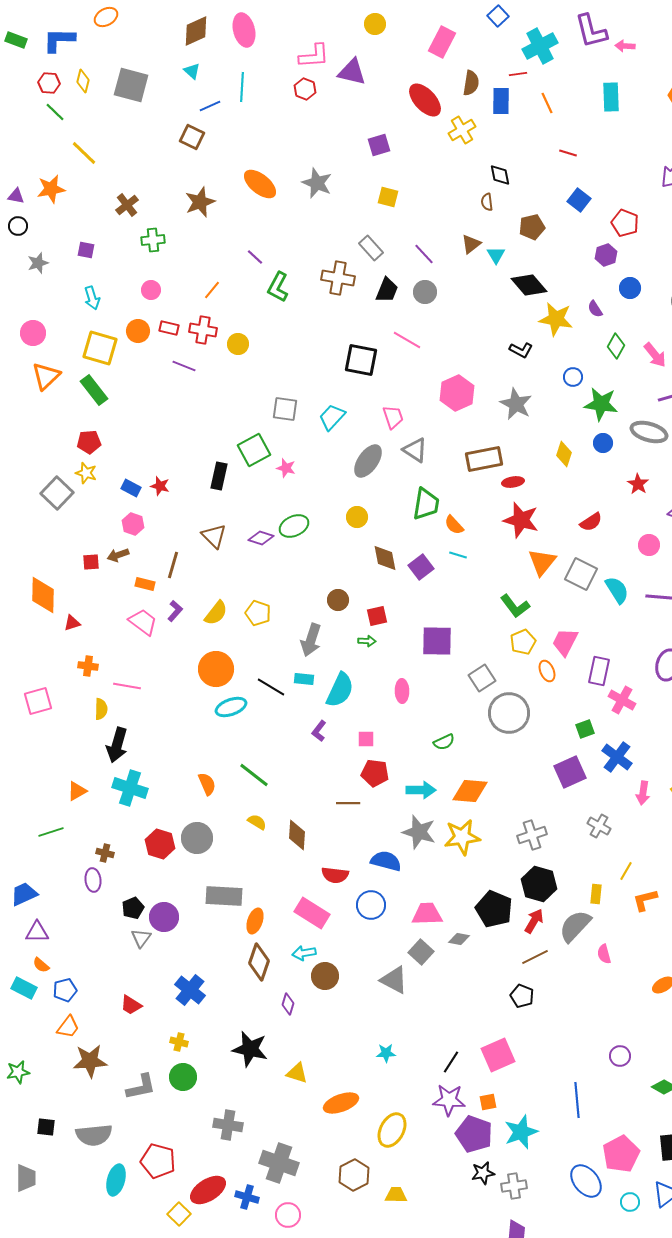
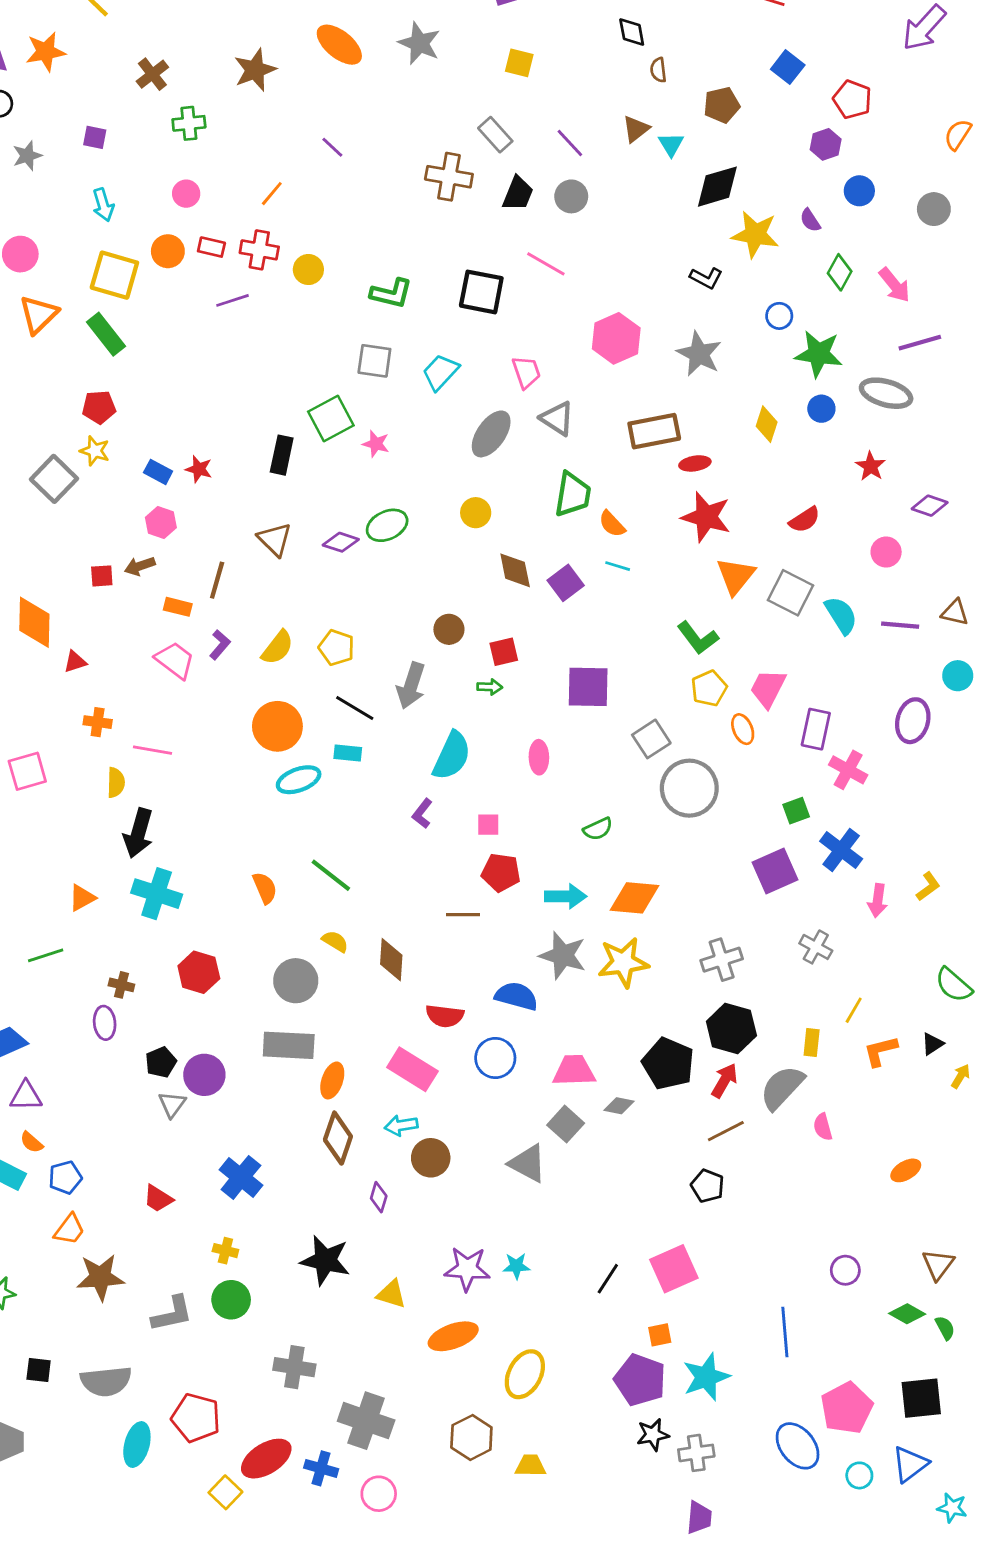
black diamond: (500, 175) -> (632, 32), moved
black diamond: (529, 285) -> (717, 187), turned -66
green L-shape: (278, 287) -> (391, 293), moved, turned -104
purple line: (184, 366) -> (233, 300), turned -40
cyan rectangle: (304, 679) -> (348, 753), moved
black line: (271, 687) -> (355, 708), moved
gray circle: (197, 838) -> (296, 981), moved
purple star: (449, 1100) -> (467, 1269), moved

